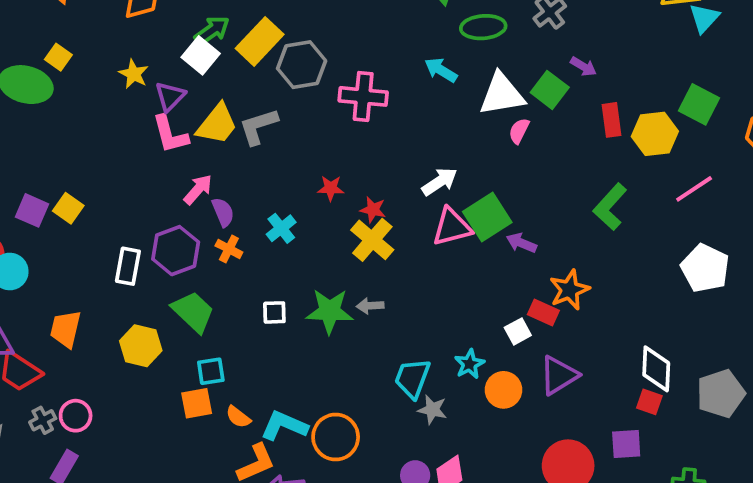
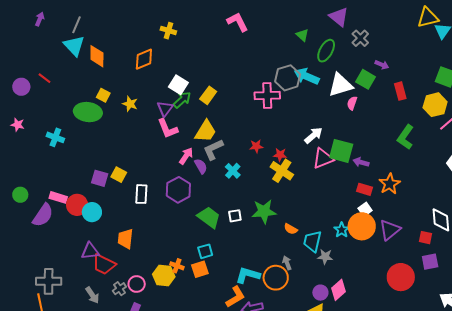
green ellipse: (483, 27) -> (326, 51), turned -50
green arrow: (212, 31) -> (182, 100), moved
yellow rectangle: (260, 41) -> (208, 95), moved, size x0.7
gray hexagon: (302, 65) -> (288, 78), moved
cyan arrow: (441, 70) -> (307, 76), size x1.4
yellow star: (134, 74) -> (130, 104), moved
yellow trapezoid: (217, 124) -> (206, 131), moved
gray L-shape: (258, 126) -> (213, 149), moved
yellow hexagon: (655, 134) -> (435, 105), moved
green square: (487, 217) -> (341, 151), turned -35
orange cross: (229, 249) -> (177, 266), moved
white rectangle: (128, 266) -> (141, 194), moved
gray arrow: (370, 306) -> (287, 263), moved, turned 80
green trapezoid: (193, 312) -> (209, 217), moved
red rectangle: (543, 312) -> (364, 189), moved
yellow hexagon: (141, 346) -> (164, 276), moved
orange circle: (503, 390) -> (362, 226), moved, size x1.4
red square: (649, 402) -> (426, 238), moved
orange semicircle: (238, 417) -> (291, 229), moved

